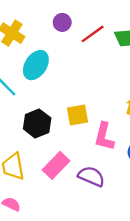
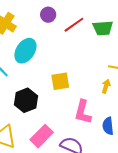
yellow square: (78, 115) -> (60, 81), moved

